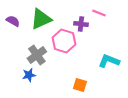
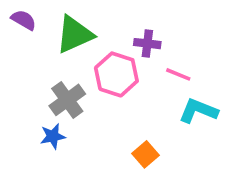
pink line: (99, 13) -> (178, 74), moved
purple semicircle: (13, 21) -> (24, 20), moved
orange square: (80, 85) -> (146, 154), turned 32

